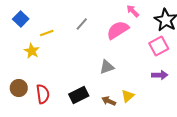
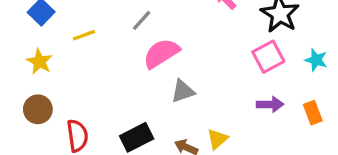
pink semicircle: (118, 30) -> (161, 53), moved
yellow star: (32, 51) -> (40, 62), moved
brown circle: (19, 88) -> (38, 109), moved

